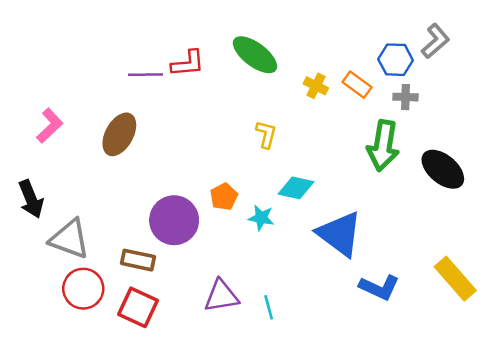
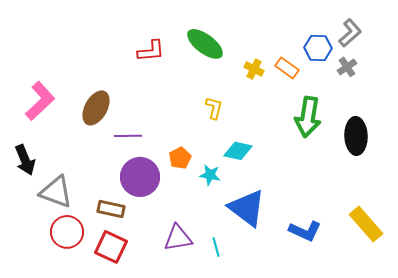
purple line: (145, 75) -> (128, 136), moved
gray cross: (406, 97) -> (347, 67), moved, turned -36
pink L-shape: (50, 126) -> (40, 101), size x1.4
black ellipse: (443, 169) -> (356, 136), turned 48
blue triangle: (340, 234) -> (247, 208), moved

